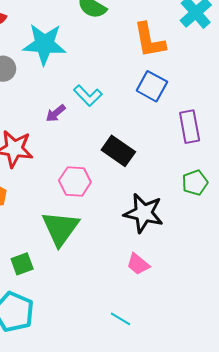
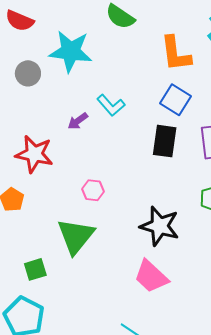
black rectangle: (118, 151) -> (165, 141), moved, turned 60
pink hexagon: (75, 181) -> (93, 190), size x0.7
pink trapezoid: (138, 264) -> (151, 276), size x1.5

